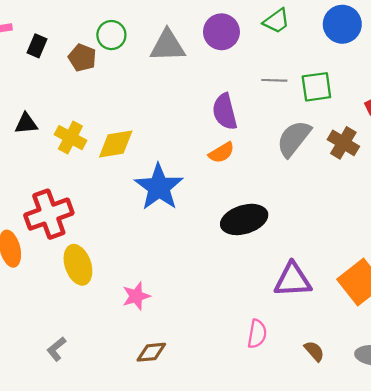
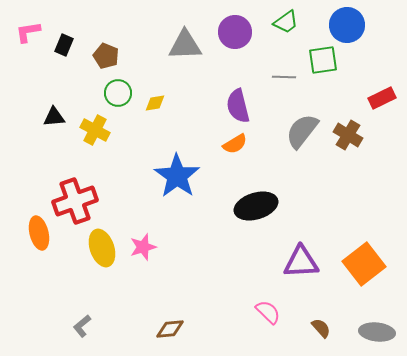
green circle: (111, 35) -> (118, 93), moved
green square: (316, 87) -> (323, 60), moved
yellow diamond: (116, 144) -> (155, 103), moved, size x0.6
pink star: (136, 296) -> (143, 247), moved
pink semicircle: (257, 334) -> (268, 312), turned -56

